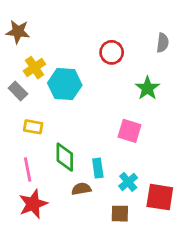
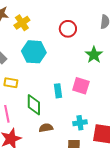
yellow cross: (34, 68) -> (22, 23), moved
cyan rectangle: (98, 168) -> (58, 91), moved
cyan cross: (128, 182) -> (80, 123), turned 32

